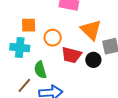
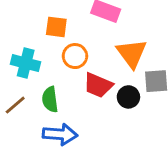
orange square: (29, 25) -> (56, 27), moved
brown line: (24, 85) -> (15, 105), moved

